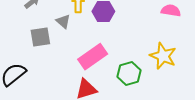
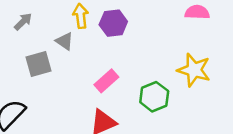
pink rectangle: (93, 57) -> (106, 81), size x0.7

